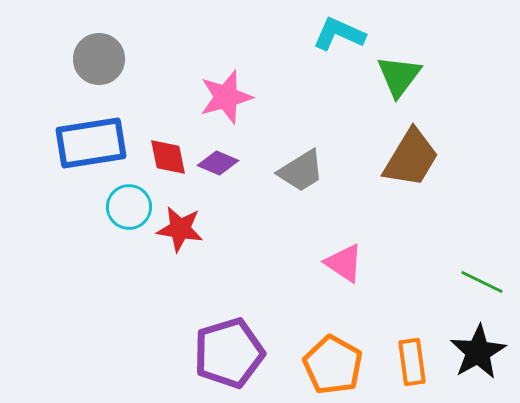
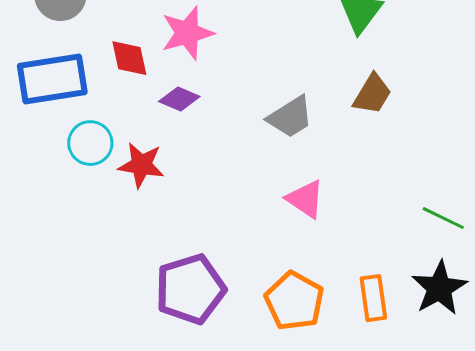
red diamond: (168, 157) -> (129, 58), moved
brown trapezoid: (411, 158) -> (372, 94), size x0.7
gray trapezoid: (301, 171) -> (290, 117), moved

